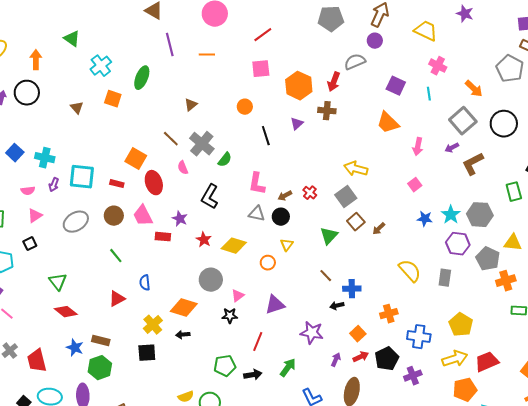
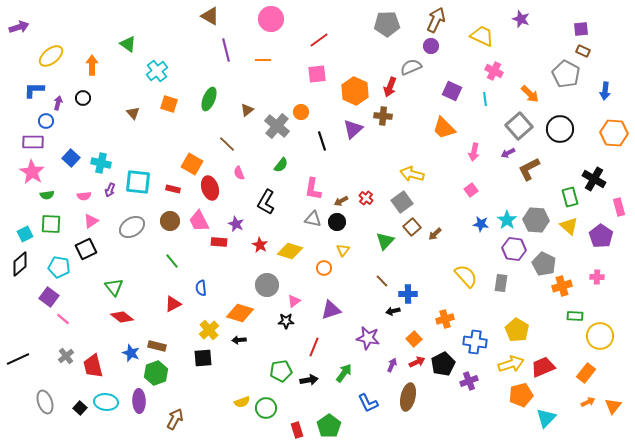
green ellipse: (142, 78) -> (209, 99), moved
black circle: (27, 93) -> (83, 98), size x0.6
purple triangle: (297, 124) -> (353, 129), size x1.5
gray cross: (202, 144) -> (277, 126), moved
yellow triangle: (513, 243) -> (569, 226), moved, turned 36
black square: (30, 244) -> (86, 249), size x1.5

